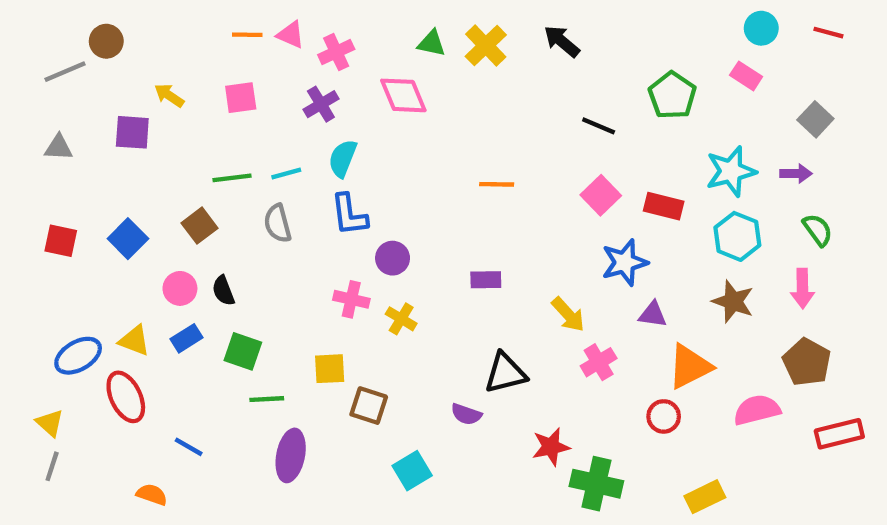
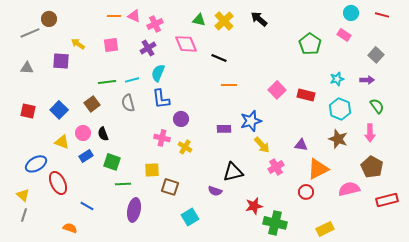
black line: (599, 126) -> (219, 58), moved
cyan star: (731, 171) -> (337, 79), size x0.6
blue star: (625, 262) -> (251, 121), moved
yellow triangle: (134, 341) -> (62, 142), moved

